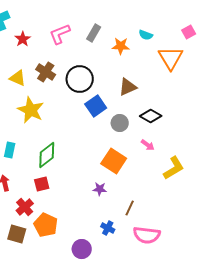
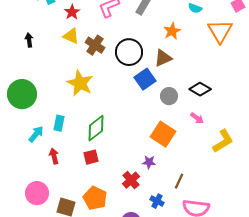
orange star: (121, 46) -> (172, 31), moved, turned -30
yellow triangle: (18, 78) -> (71, 36), moved
brown triangle: (128, 87) -> (163, 58), moved
red cross: (25, 207) -> (131, 180), moved

